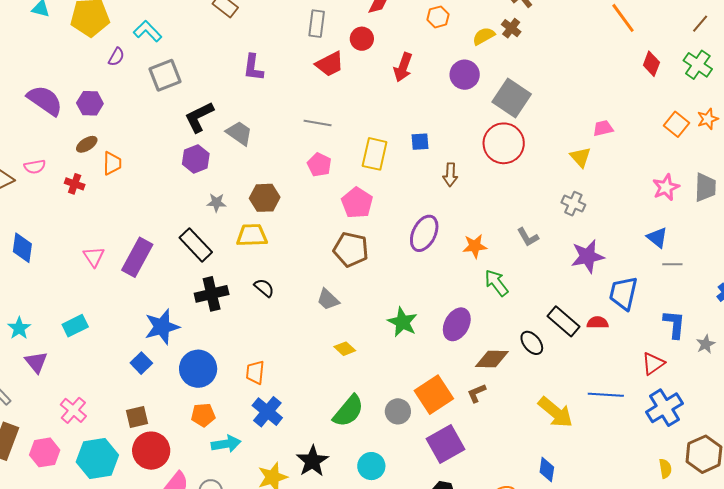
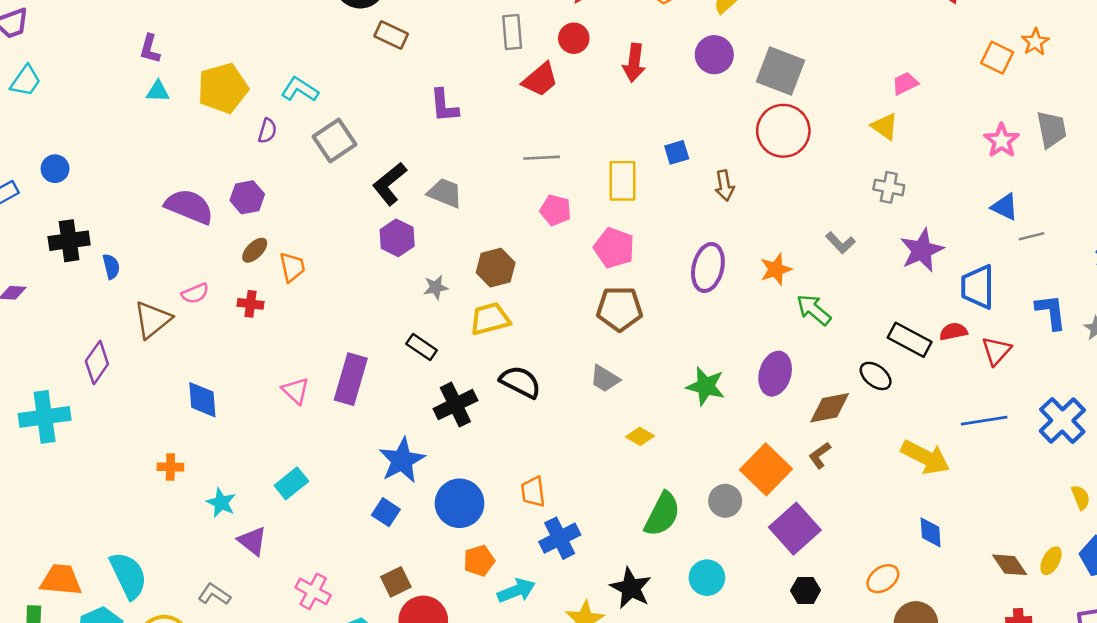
black rectangle: (196, 245) -> (422, 347), size x0.7
black semicircle: (264, 288) -> (520, 382), size x1.5
red triangle: (653, 363) -> (996, 351), moved
blue cross: (267, 412) -> (560, 538), turned 36

